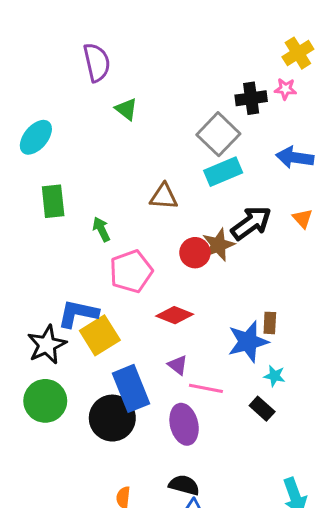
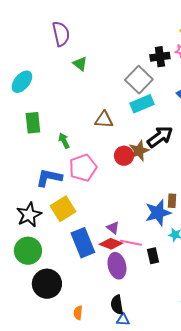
blue L-shape: (78, 314) -> (49, 178), moved
red diamond: (175, 315) -> (111, 244), moved
black rectangle: (262, 409) -> (153, 256), moved, turned 35
black circle: (112, 418) -> (47, 284), moved
black semicircle: (184, 485) -> (117, 305), turned -114

